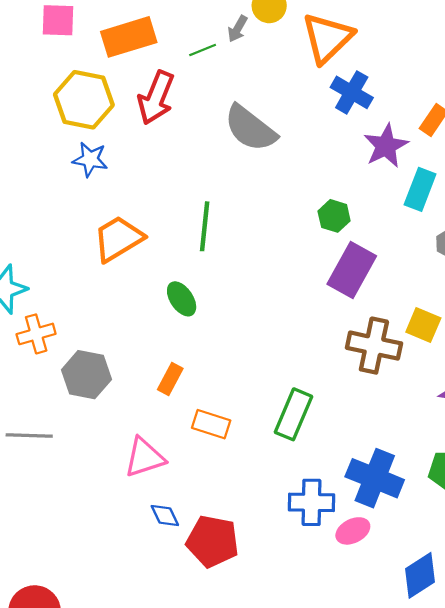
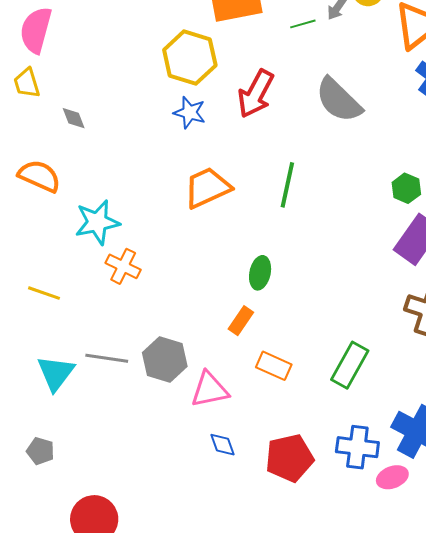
red arrow: (156, 98) -> (256, 94), moved
green ellipse: (182, 299) -> (260, 273), moved, turned 40
orange cross: (36, 334) -> (123, 266), turned 36
gray hexagon: (86, 375) -> (165, 359), moved
red pentagon: (213, 541) -> (289, 458), moved, turned -30

